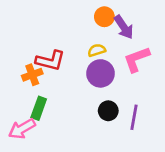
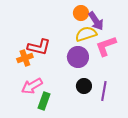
yellow semicircle: (97, 50) -> (86, 34), moved, size x1.5
green rectangle: (39, 108) -> (44, 101), moved
pink arrow: (22, 129) -> (32, 86), moved

